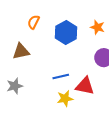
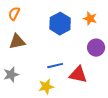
orange semicircle: (34, 22) -> (14, 14), moved
yellow star: (65, 99) -> (46, 87), moved

